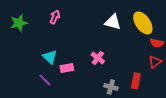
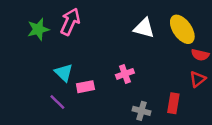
pink arrow: (55, 17) -> (70, 22), size x1.5
green star: (19, 23) -> (38, 29), moved
pink cross: (98, 58) -> (125, 74), turned 32

